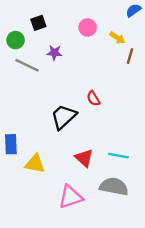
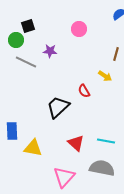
black square: (38, 23) -> (28, 26), moved
yellow arrow: (117, 38) -> (105, 76), moved
pink triangle: (70, 197) -> (64, 177), turned -30

